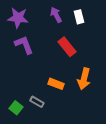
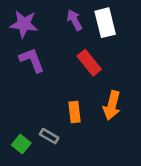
white rectangle: (79, 17) -> (105, 23), size x1.5
orange rectangle: (56, 84) -> (75, 112), turned 63

